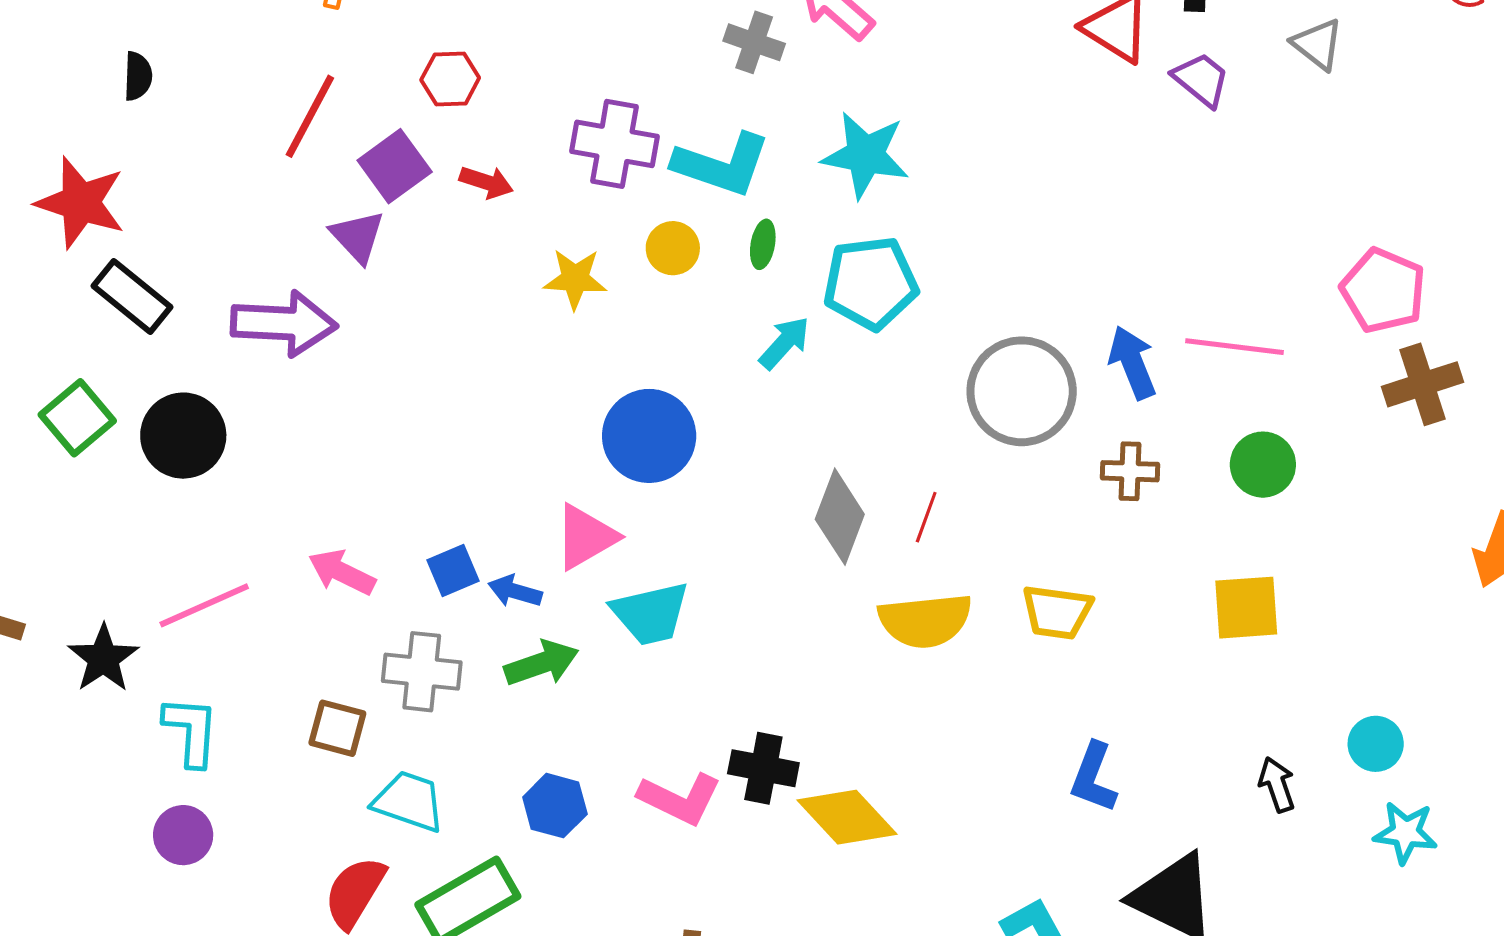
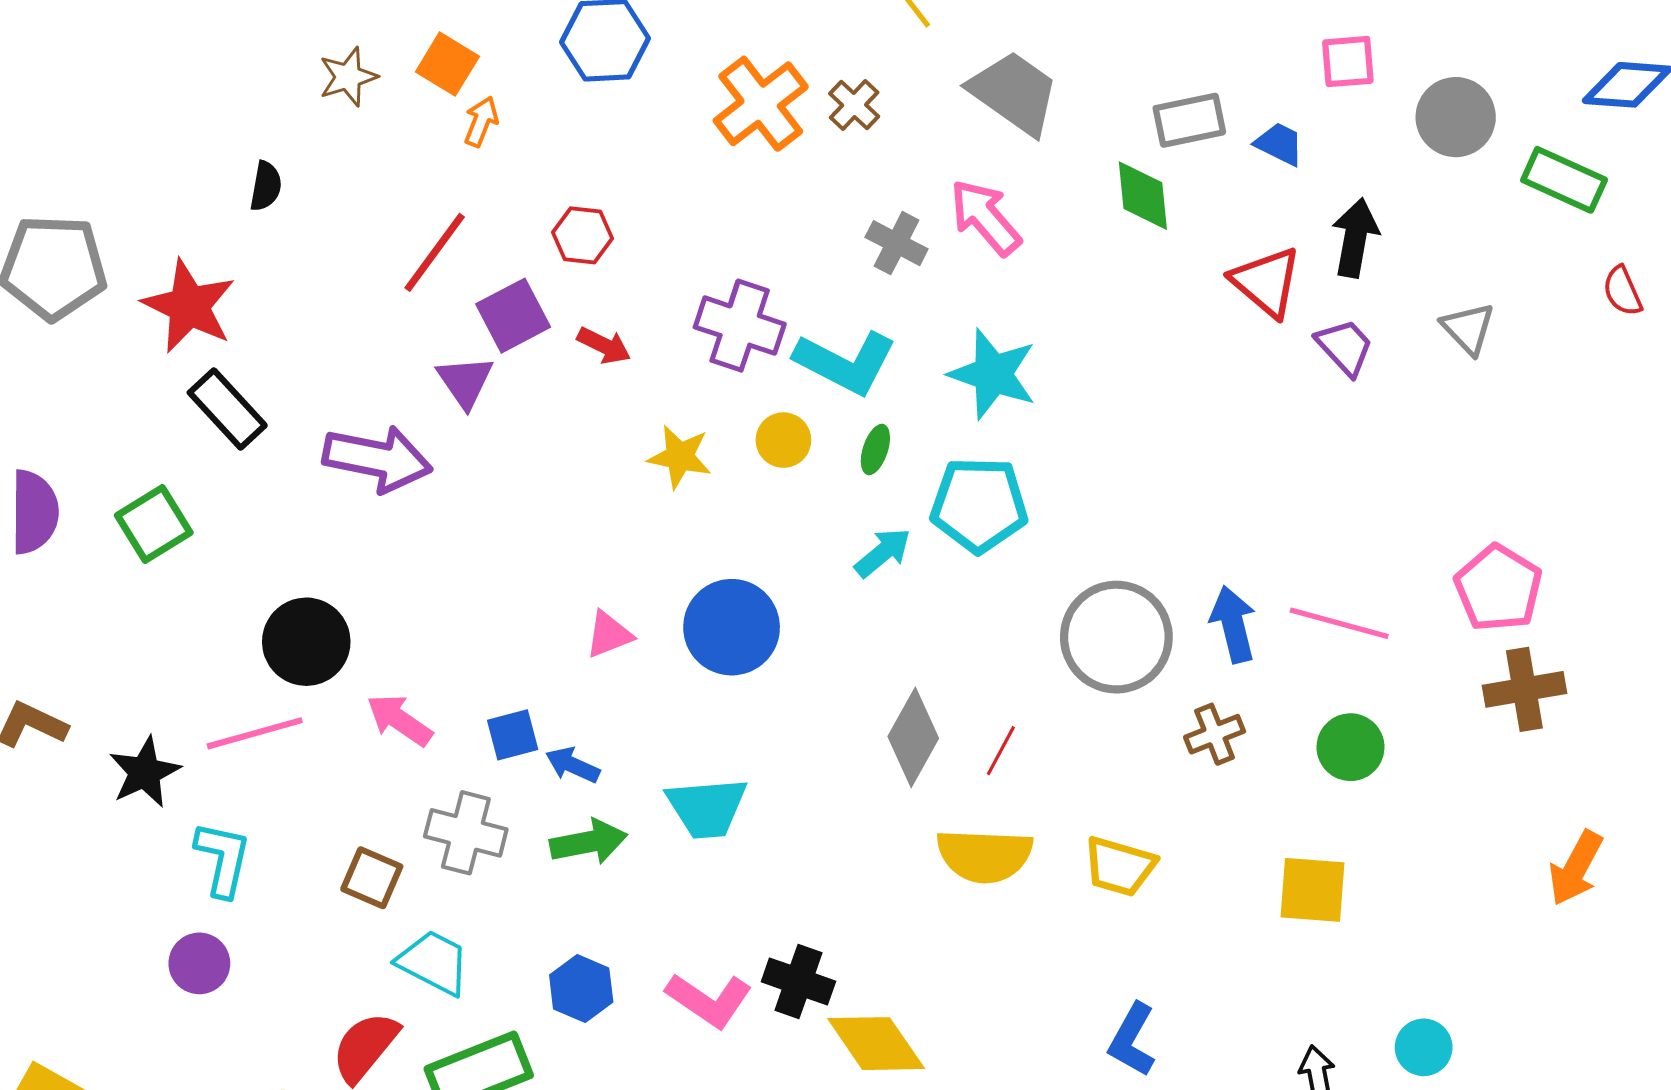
black circle: (183, 436) -> (306, 642), moved
brown cross: (1130, 471) -> (1215, 734), turned -32
pink triangle: (586, 537) -> (609, 635), moved, size x0.7

